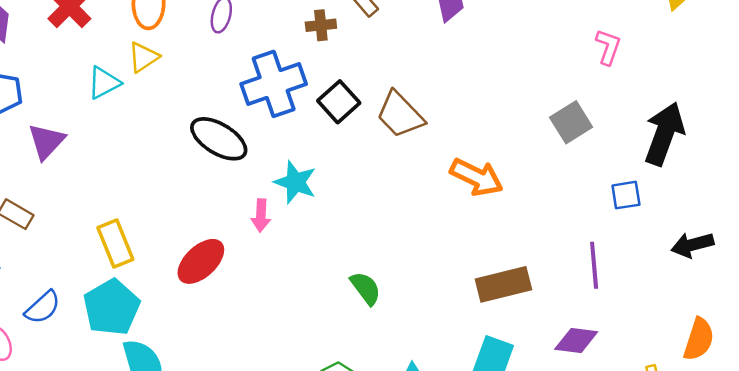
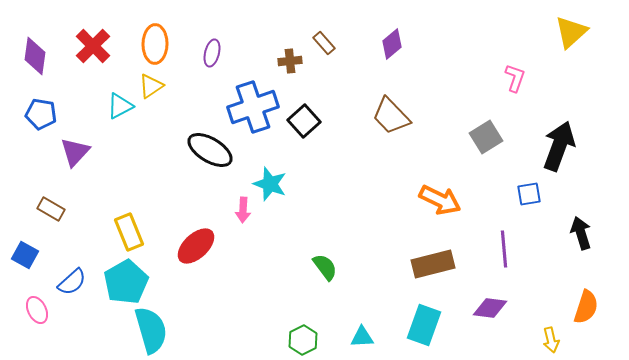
brown trapezoid: (400, 115) -> (391, 116), moved
orange arrow: (477, 177) -> (440, 200), moved
black arrow: (692, 245) -> (581, 233), turned 88

